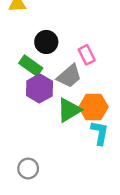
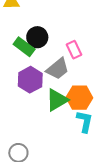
green rectangle: (31, 66) -> (24, 47), moved

